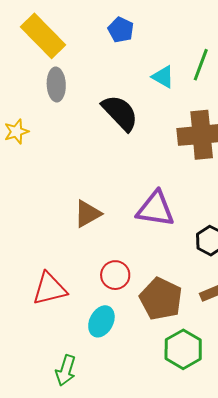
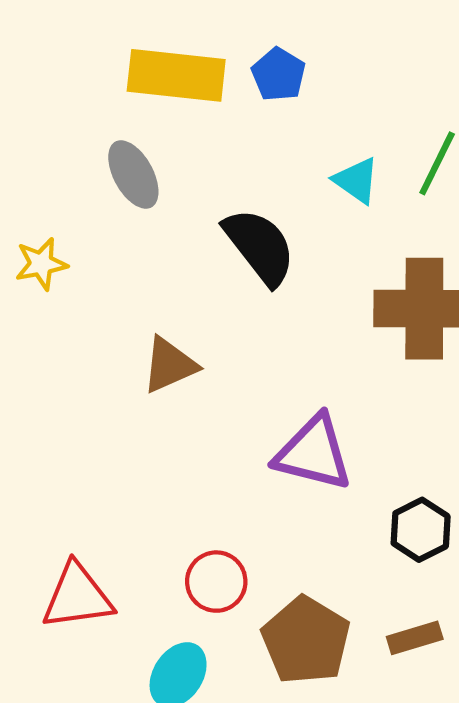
yellow rectangle: (43, 36) -> (176, 75), moved, turned -45
gray ellipse: (56, 85) -> (133, 174), turned -32
brown triangle: (88, 214) -> (169, 365), moved

